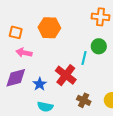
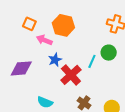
pink arrow: (24, 53) -> (44, 40), moved
blue star: (40, 84) -> (55, 60), moved

